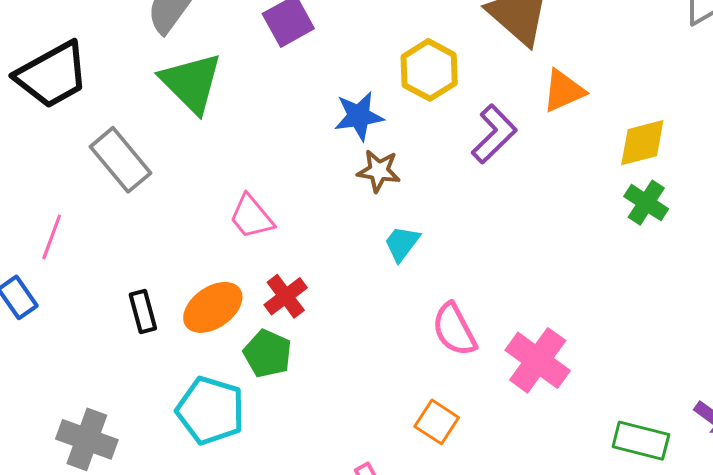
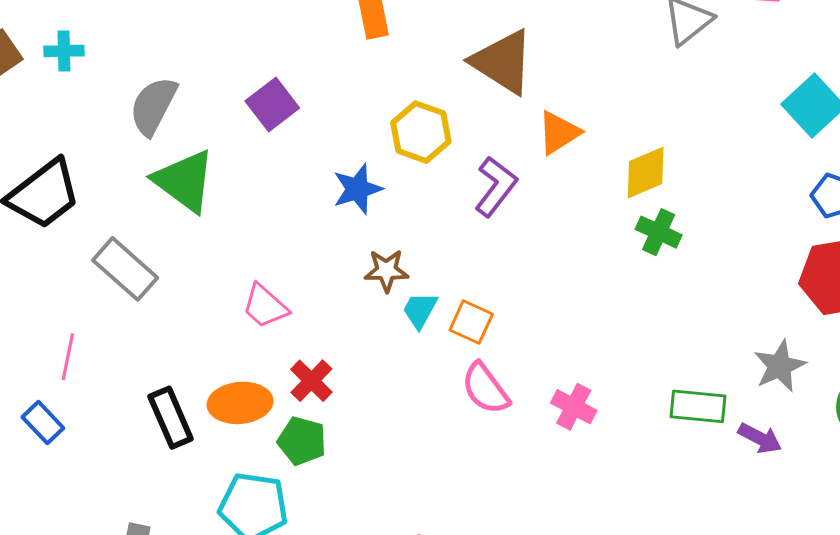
brown star: (379, 171) -> (386, 270), moved
orange ellipse: (213, 307) -> (240, 403), turned 38
black rectangle: (143, 311) -> (171, 418), size x1.4
pink cross: (538, 360) -> (574, 407), size x0.7
orange square: (437, 422) -> (471, 322), moved
green rectangle: (641, 441) -> (698, 406), moved

